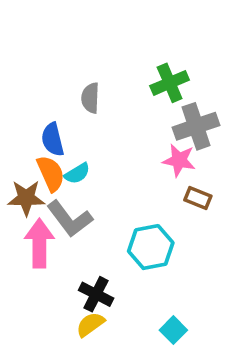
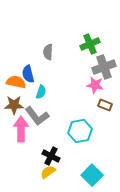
orange semicircle: (51, 173) -> (16, 82), moved, turned -54
cyan semicircle: (77, 173) -> (41, 92), turned -40
cyan square: (173, 330) -> (92, 175), size x1.5

